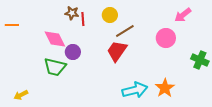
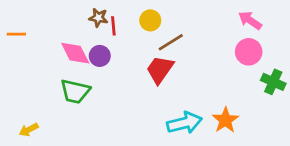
pink arrow: (183, 15) -> (250, 20), turned 72
pink circle: (166, 38) -> (249, 52), moved
purple circle: (73, 52) -> (100, 56), moved

